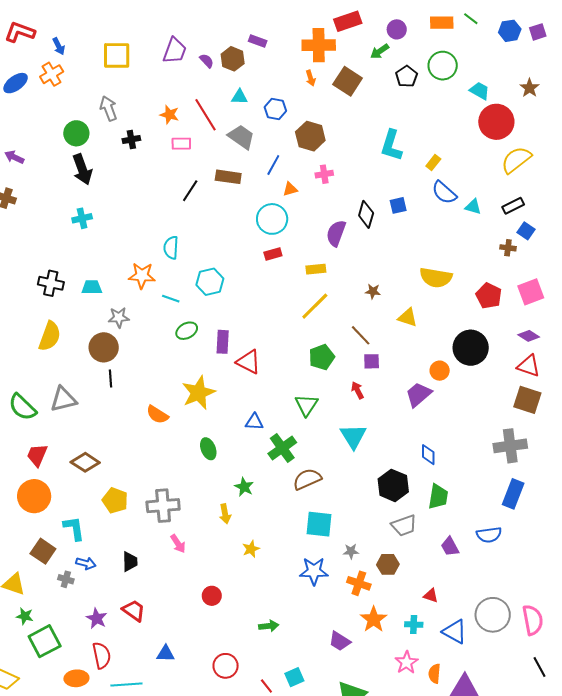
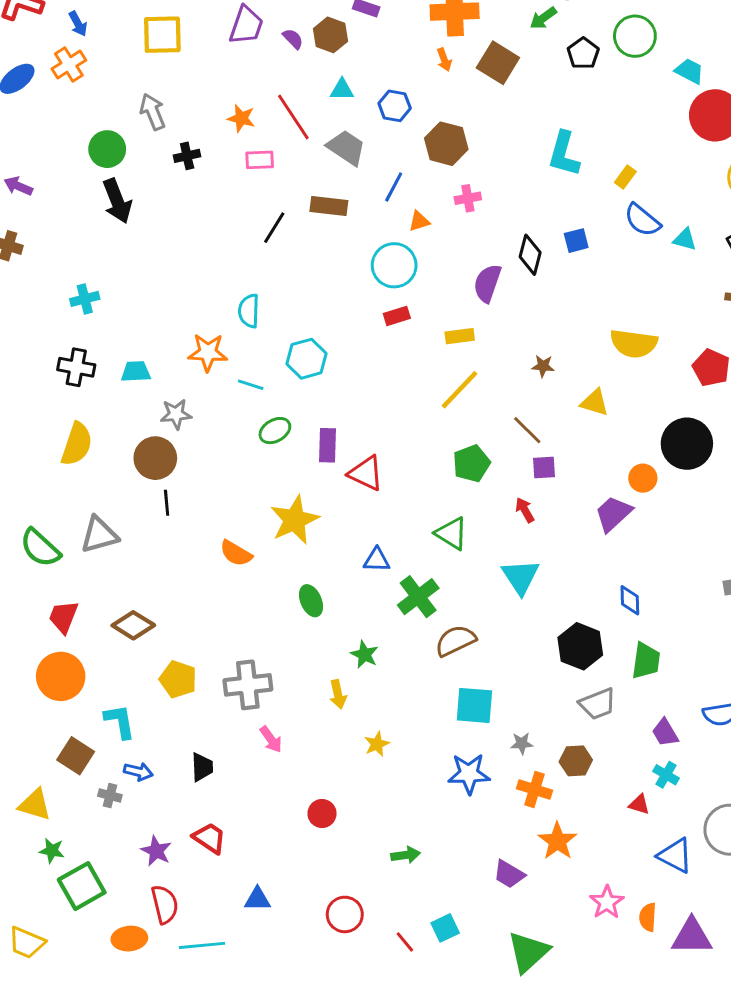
cyan cross: (82, 218) -> (85, 299), moved
green triangle: (306, 405) -> (451, 533), turned -30
cyan cross: (414, 624) -> (666, 775), moved, turned 30

